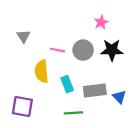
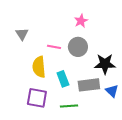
pink star: (101, 22) -> (81, 21), moved
black star: (112, 50) -> (105, 64), moved
purple square: (22, 106) -> (37, 98), moved

